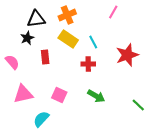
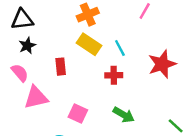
black triangle: (36, 19) -> (22, 20), moved
black star: (27, 38) -> (27, 46), moved
pink triangle: (23, 94) -> (36, 97), moved

